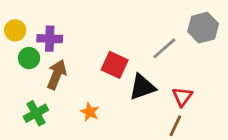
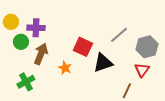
gray hexagon: (203, 28) -> (147, 47), moved
red triangle: (182, 97) -> (142, 70), moved
orange star: (90, 112) -> (65, 68), moved

